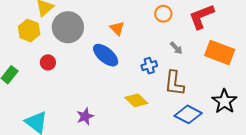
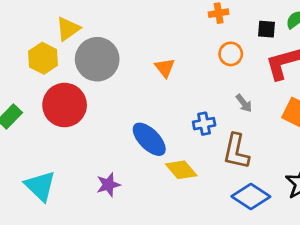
blue ellipse: (106, 55) -> (149, 139), moved
red circle: (48, 62) -> (65, 105), size x2.0

